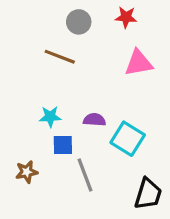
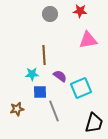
brown line: (60, 57) -> (44, 55), moved, turned 66
purple semicircle: (94, 120) -> (60, 76), turned 32
cyan square: (128, 139) -> (81, 88), turned 35

